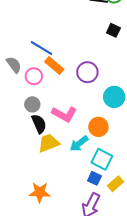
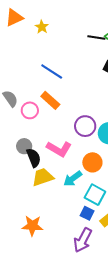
blue line: (41, 48) -> (52, 71), moved
purple circle: (87, 72) -> (85, 126), moved
gray circle: (32, 104) -> (24, 146), moved

